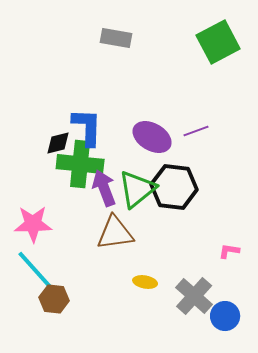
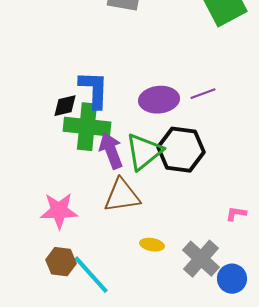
purple ellipse: (152, 137) -> (159, 100), turned -36
pink star: (33, 224) -> (59, 211), moved
cyan line: (35, 270) -> (91, 275), moved

